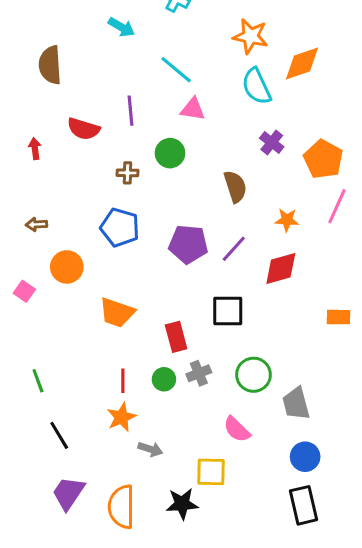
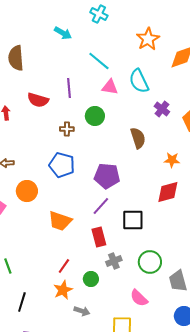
orange star: (250, 36) -> (148, 39), turned 30
cyan semicircle: (257, 86) -> (139, 81), moved
purple line: (234, 249) -> (101, 206), moved
green circle: (164, 379) -> (91, 279), moved
red line: (123, 381) -> (64, 266), turned 35
black line: (59, 435) -> (22, 302), turned 48

